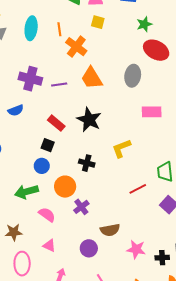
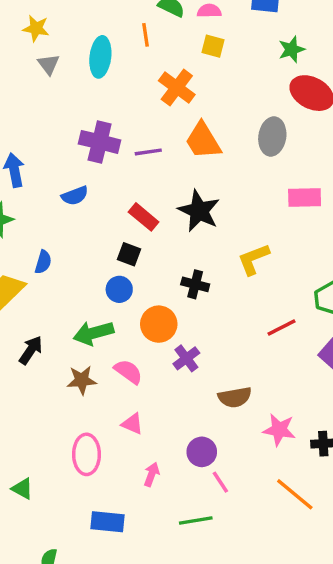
orange line: (59, 29) -> (146, 35), moved
brown star: (14, 232) -> (82, 380), moved
purple circle: (89, 248) -> (202, 452), moved

